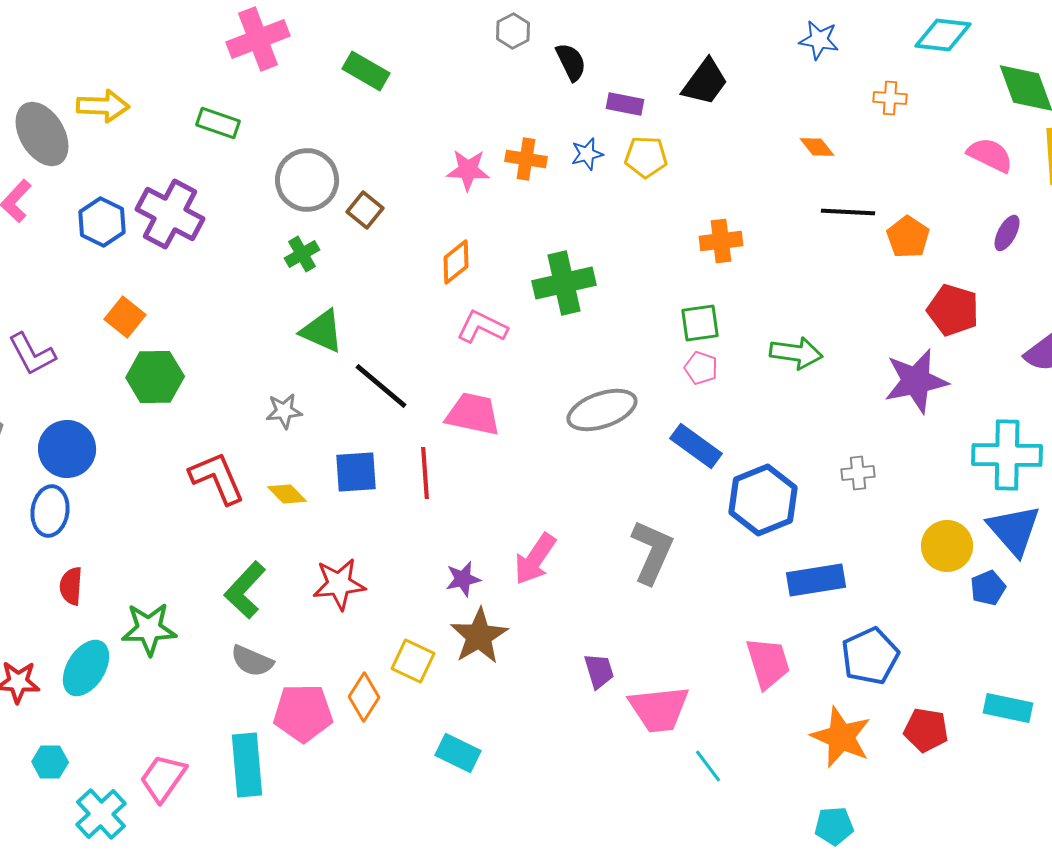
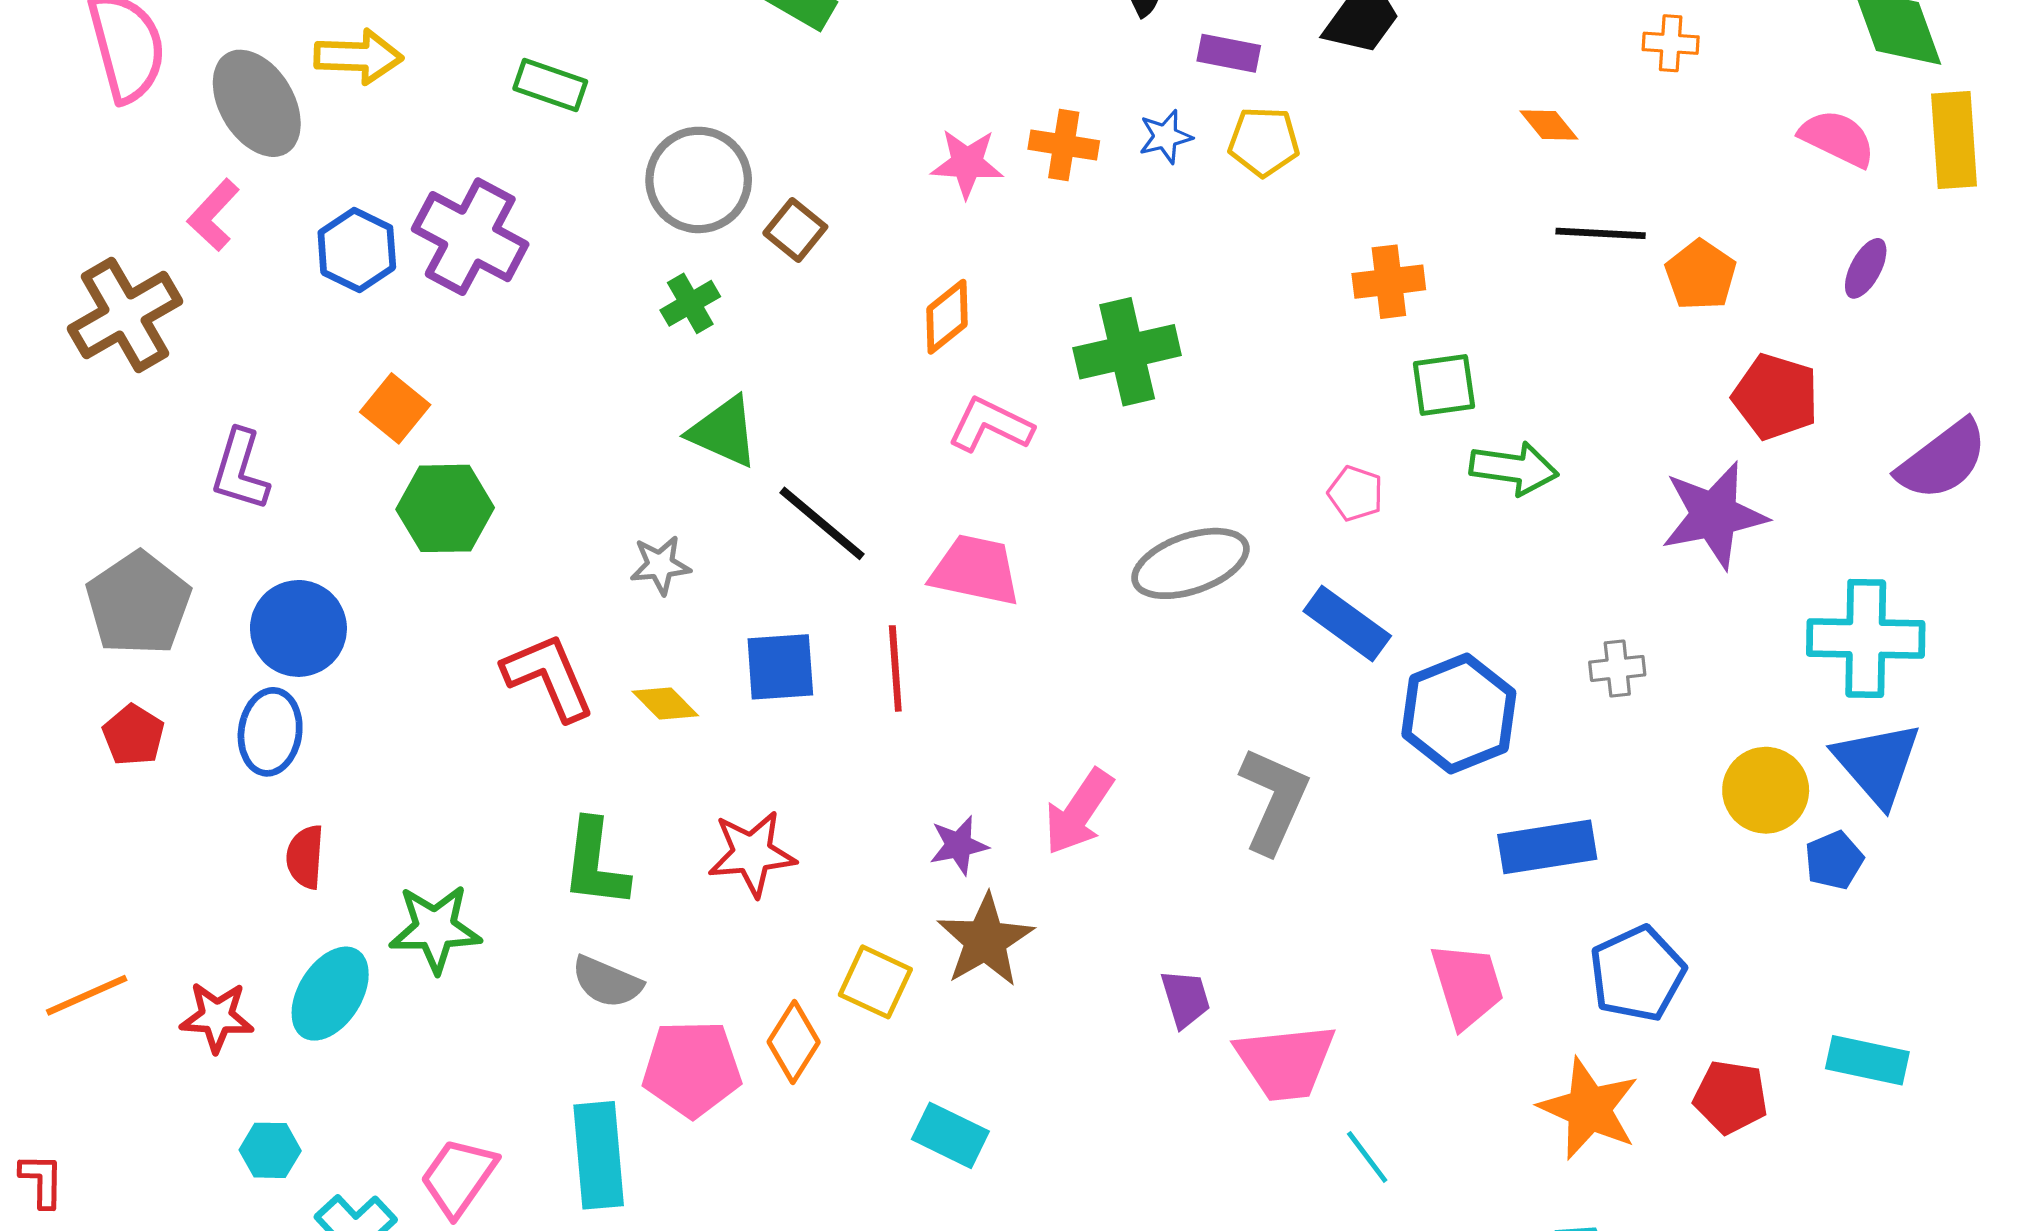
green square: (700, 323) -> (1444, 385), moved
purple L-shape: (32, 354) -> (240, 470), turned 45
green L-shape: (245, 590) -> (595, 864), turned -36

